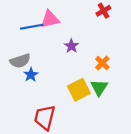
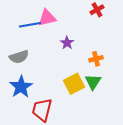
orange cross: (102, 63) -> (96, 59), turned 32
blue star: (31, 75) -> (21, 87), moved, size x1.6

